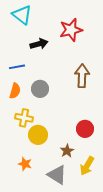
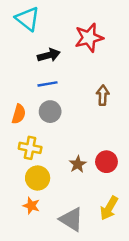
blue line: (17, 67) -> (48, 84), moved
brown arrow: (82, 76) -> (103, 95), size x0.7
yellow circle: (38, 135) -> (38, 178), moved
brown star: (67, 151) -> (78, 164), moved

